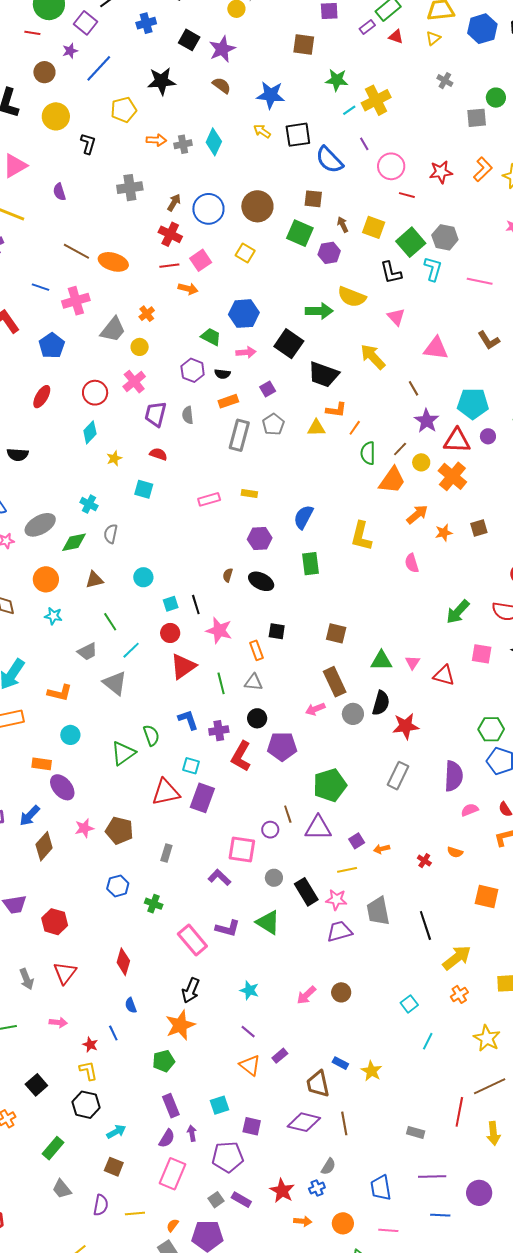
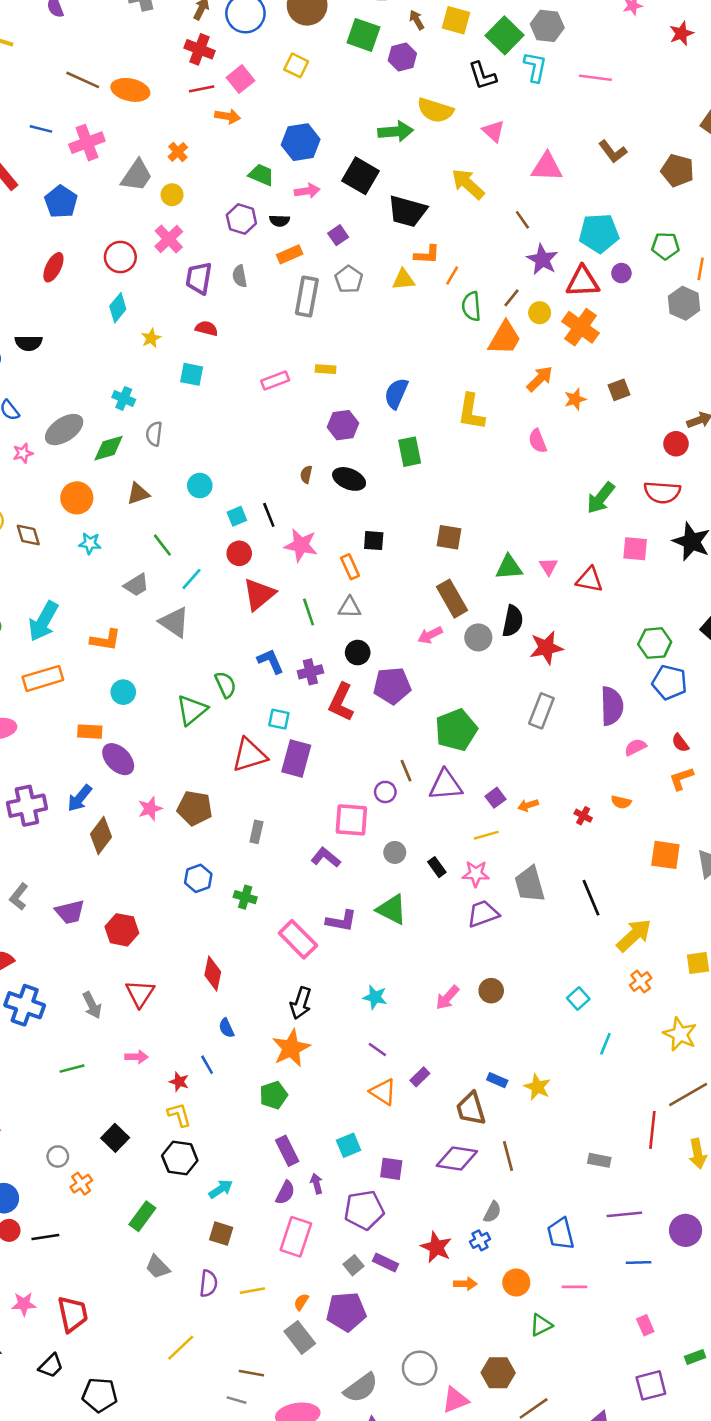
black rectangle: (306, 892) -> (437, 867), size x0.6

